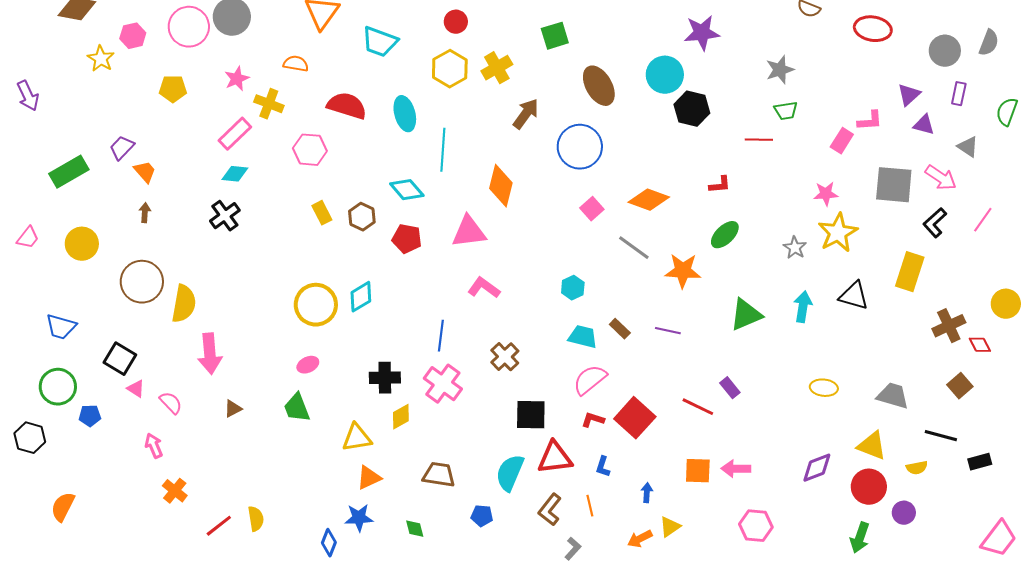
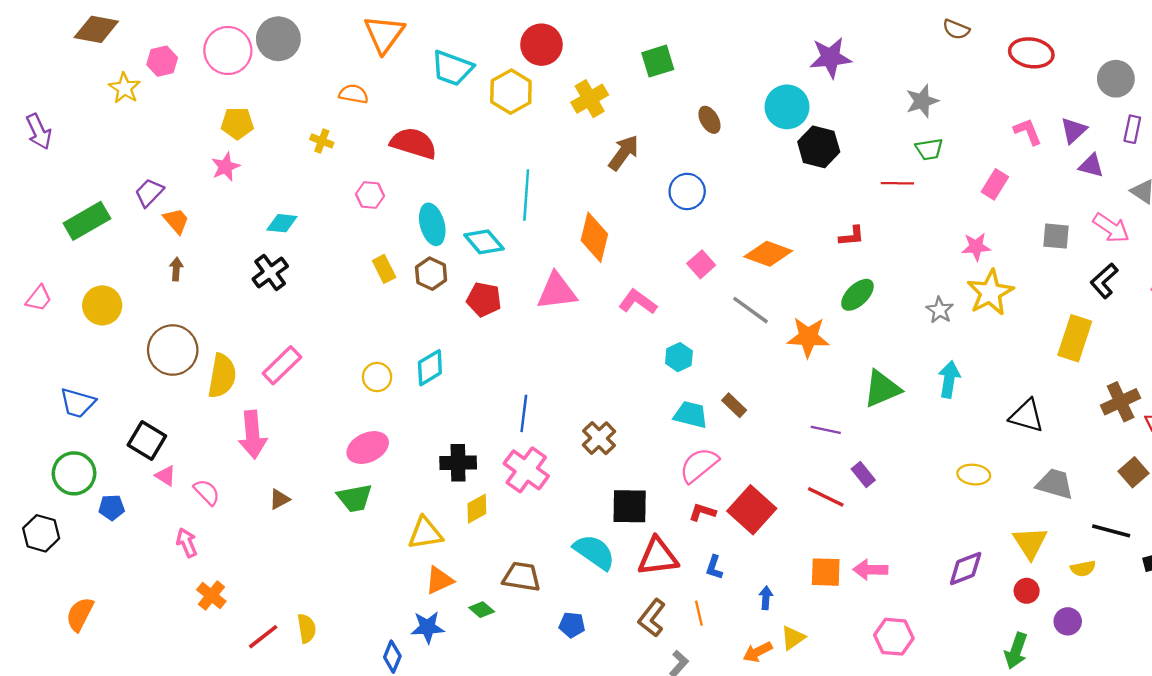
red circle: (456, 22) -> (541, 45), size x1.5
yellow hexagon: (450, 69) -> (511, 92), moved
pink star: (237, 79) -> (226, 167), moved
brown ellipse: (599, 86) -> (709, 120), size x0.6
yellow pentagon: (173, 89) -> (237, 123), moved
yellow cross: (269, 104) -> (322, 141), size x0.7
cyan ellipse: (405, 114) -> (432, 224), moved
pink L-shape: (870, 121) -> (1028, 132), moved, turned -108
pink rectangle: (235, 134) -> (282, 365), moved
blue circle: (580, 147) -> (687, 191), size x0.7
pink hexagon: (310, 150) -> (370, 195), size x0.7
gray square: (894, 185) -> (1056, 236), size x0.6
pink L-shape: (484, 288) -> (638, 302), moved
black triangle: (854, 296) -> (1027, 416), moved
yellow circle: (316, 305) -> (377, 377), size x0.6
purple line: (668, 331) -> (826, 430), moved
pink ellipse: (308, 365) -> (368, 448), size x1.6
green trapezoid: (297, 408) -> (355, 498), turned -80
yellow triangle: (872, 446) -> (1030, 543), turned 36
cyan semicircle: (510, 473) -> (594, 552), moved, turned 102
red circle: (869, 487) -> (1027, 591), size x0.6
green diamond: (415, 529) -> (482, 610), moved, turned -35

